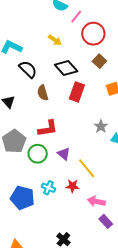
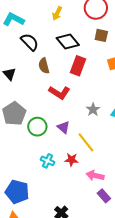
yellow arrow: (55, 40) -> (57, 13), turned 80
brown square: (99, 61) -> (101, 35), turned -32
gray star: (101, 126) -> (93, 110), moved
red L-shape: (48, 128) -> (59, 92), moved, turned 40
blue pentagon: (22, 198) -> (17, 192), moved

